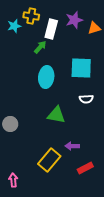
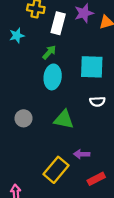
cyan star: (14, 26) -> (17, 36), moved
green arrow: (40, 47) -> (49, 52), moved
gray circle: (10, 124) -> (23, 118), moved

